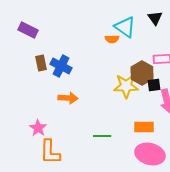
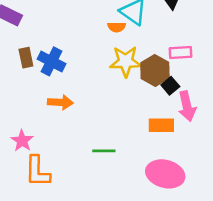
black square: (154, 85) -> (170, 86), turned -32
yellow star: (126, 86) -> (126, 61), moved
orange rectangle: (144, 127) -> (161, 125), moved

